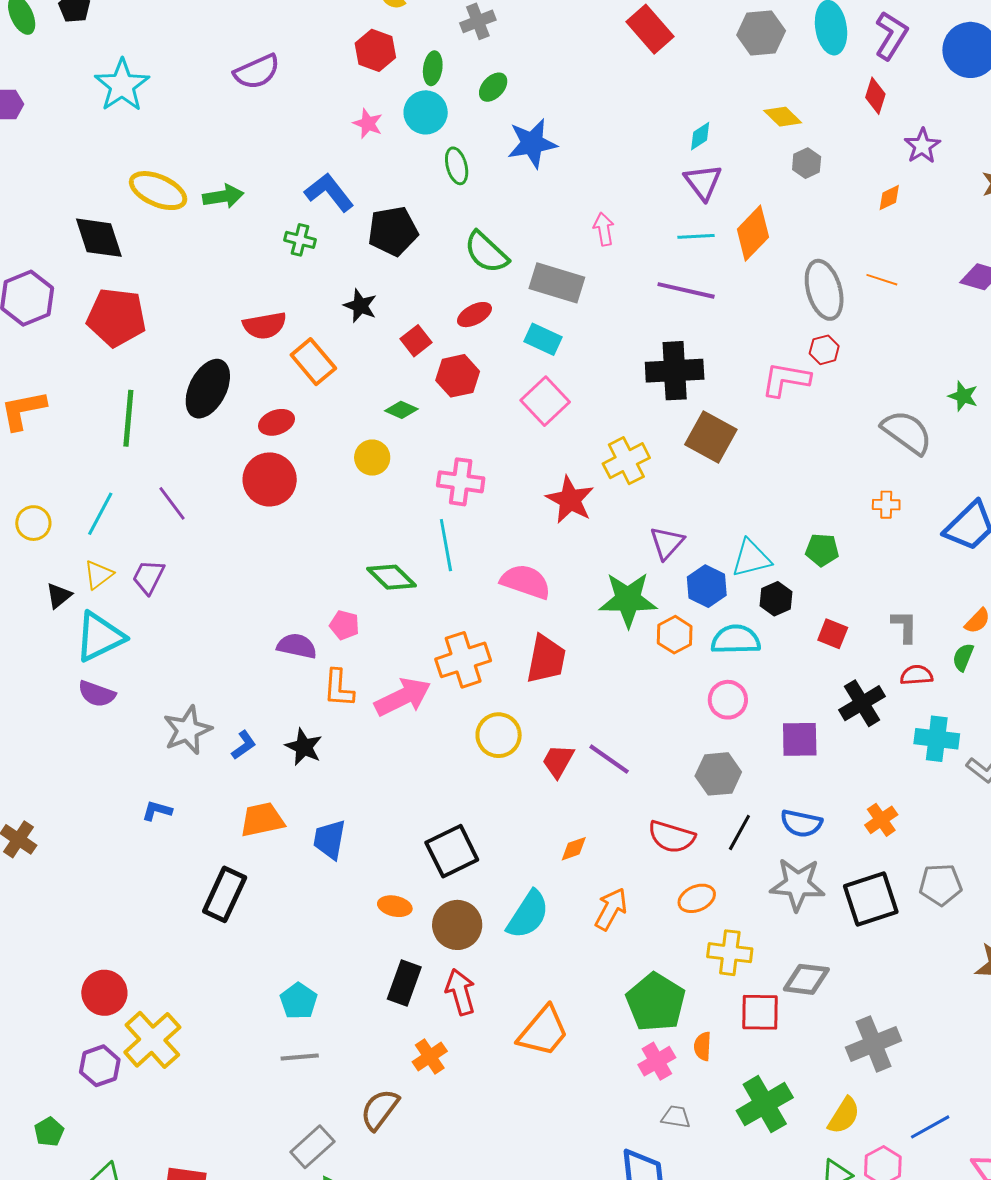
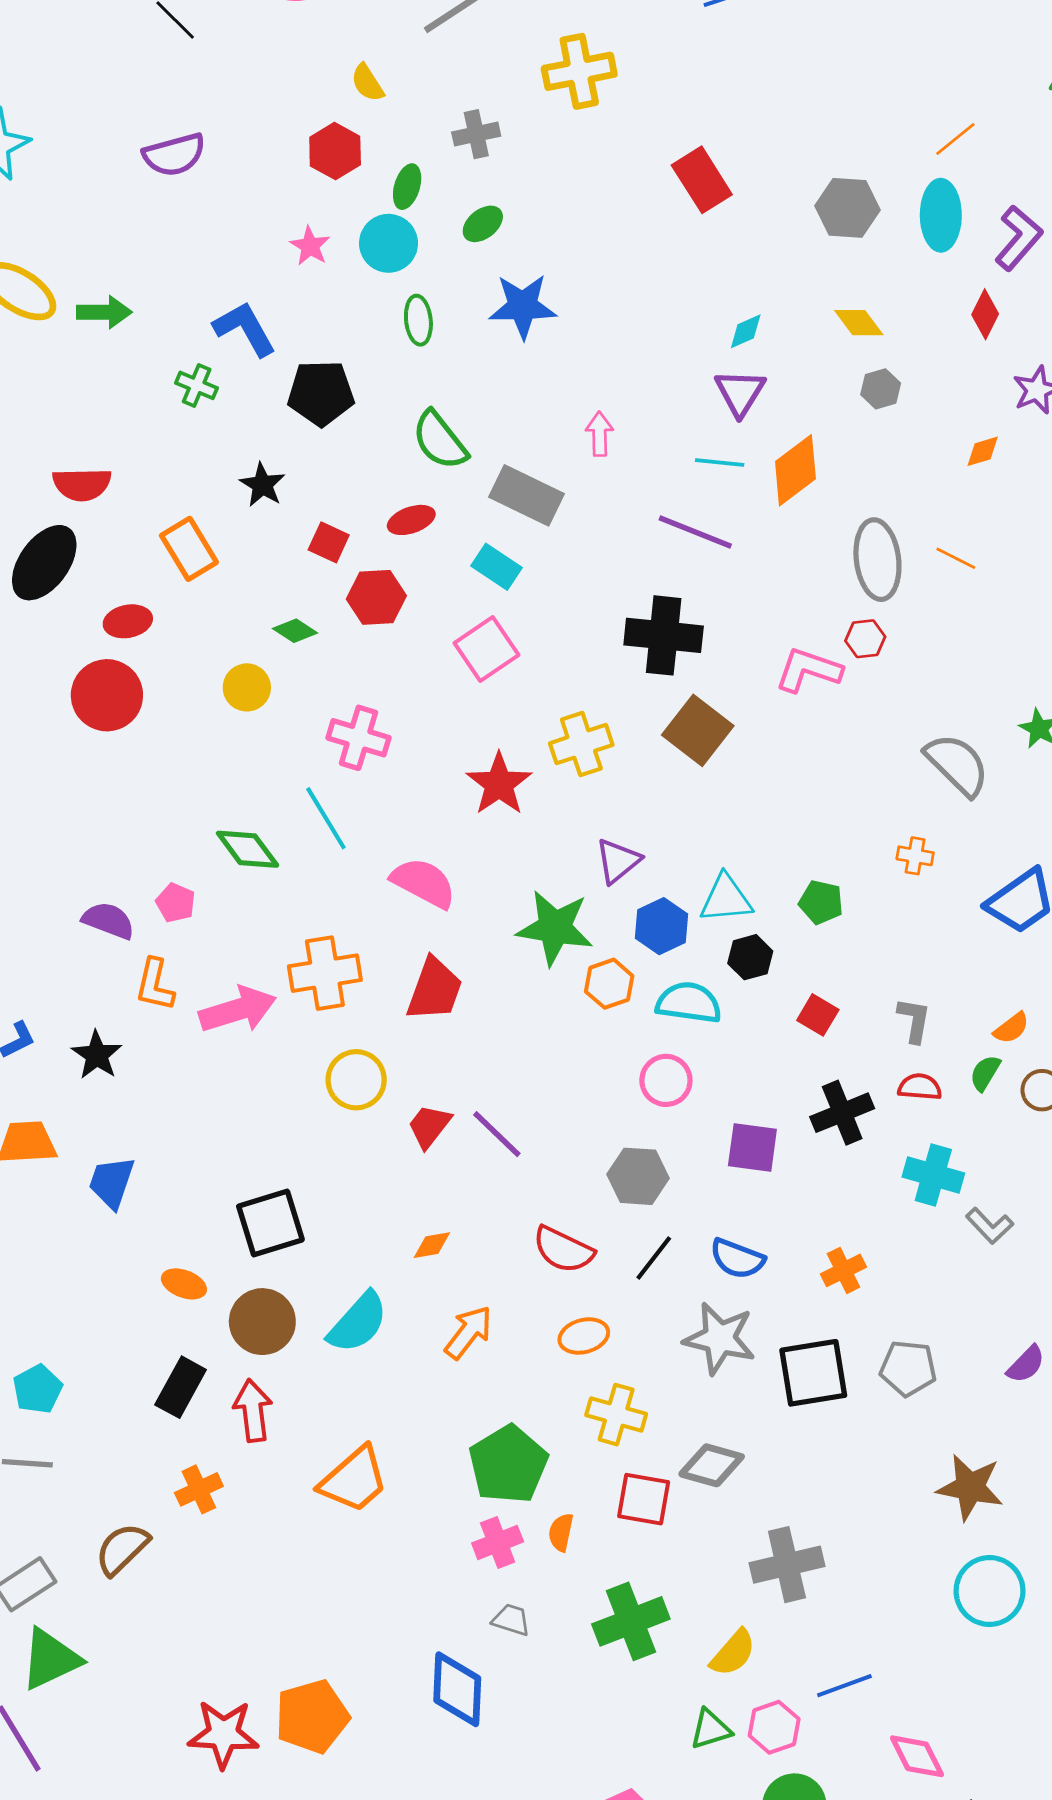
red semicircle: (265, 326) -> (82, 484), moved
red square: (416, 341) -> (329, 542), turned -36
cyan line: (446, 545) -> (326, 818), turned -30

